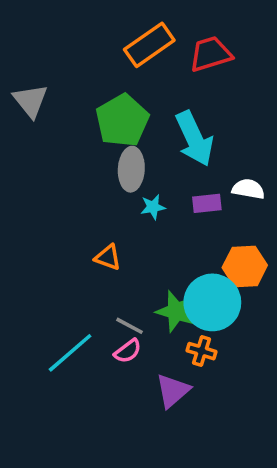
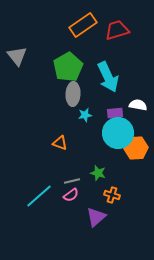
cyan circle: (212, 302) -> (118, 133), moved
green star: (176, 311) -> (98, 173), size x0.7
gray line: (129, 326) -> (72, 181), turned -42

